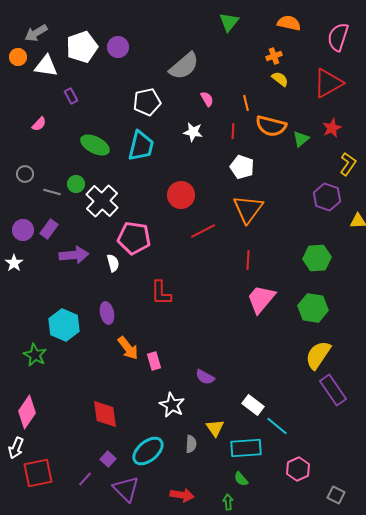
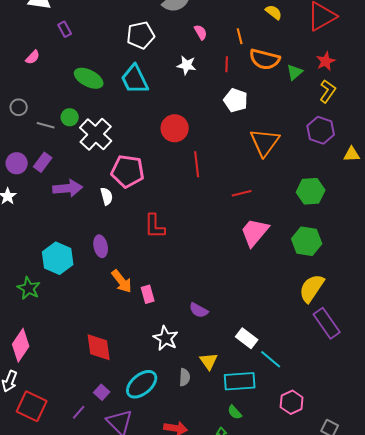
cyan trapezoid: (141, 146) -> (135, 79), turned 140
yellow L-shape: (348, 164) -> (328, 91), moved
orange triangle: (248, 209) -> (265, 142), moved
red line: (203, 231) -> (197, 164), turned -70
red line: (248, 260) -> (242, 193), turned 72
red square: (38, 473) -> (32, 406), turned 36

